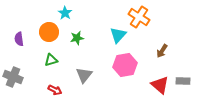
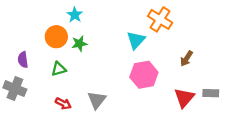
green star: (77, 38) -> (79, 44), moved
purple semicircle: (19, 39) -> (23, 60), moved
gray triangle: (84, 75) -> (97, 100), moved
red triangle: (160, 85) -> (184, 98), turned 30

